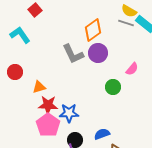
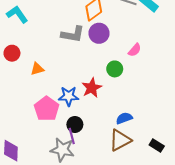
gray L-shape: (73, 54) -> (73, 34), turned -55
red star: (48, 105) -> (92, 88), moved, turned -30
blue semicircle: (102, 134) -> (124, 118), moved

